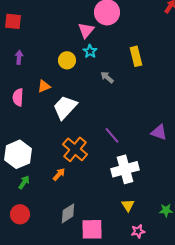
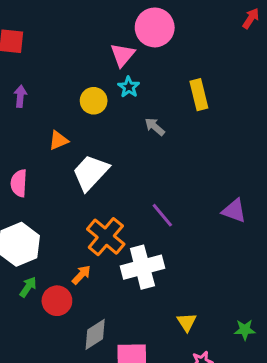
pink semicircle: (18, 97) -> (19, 183), moved
white cross: (125, 169) -> (142, 267), moved
red circle: (20, 214) -> (57, 301), moved

